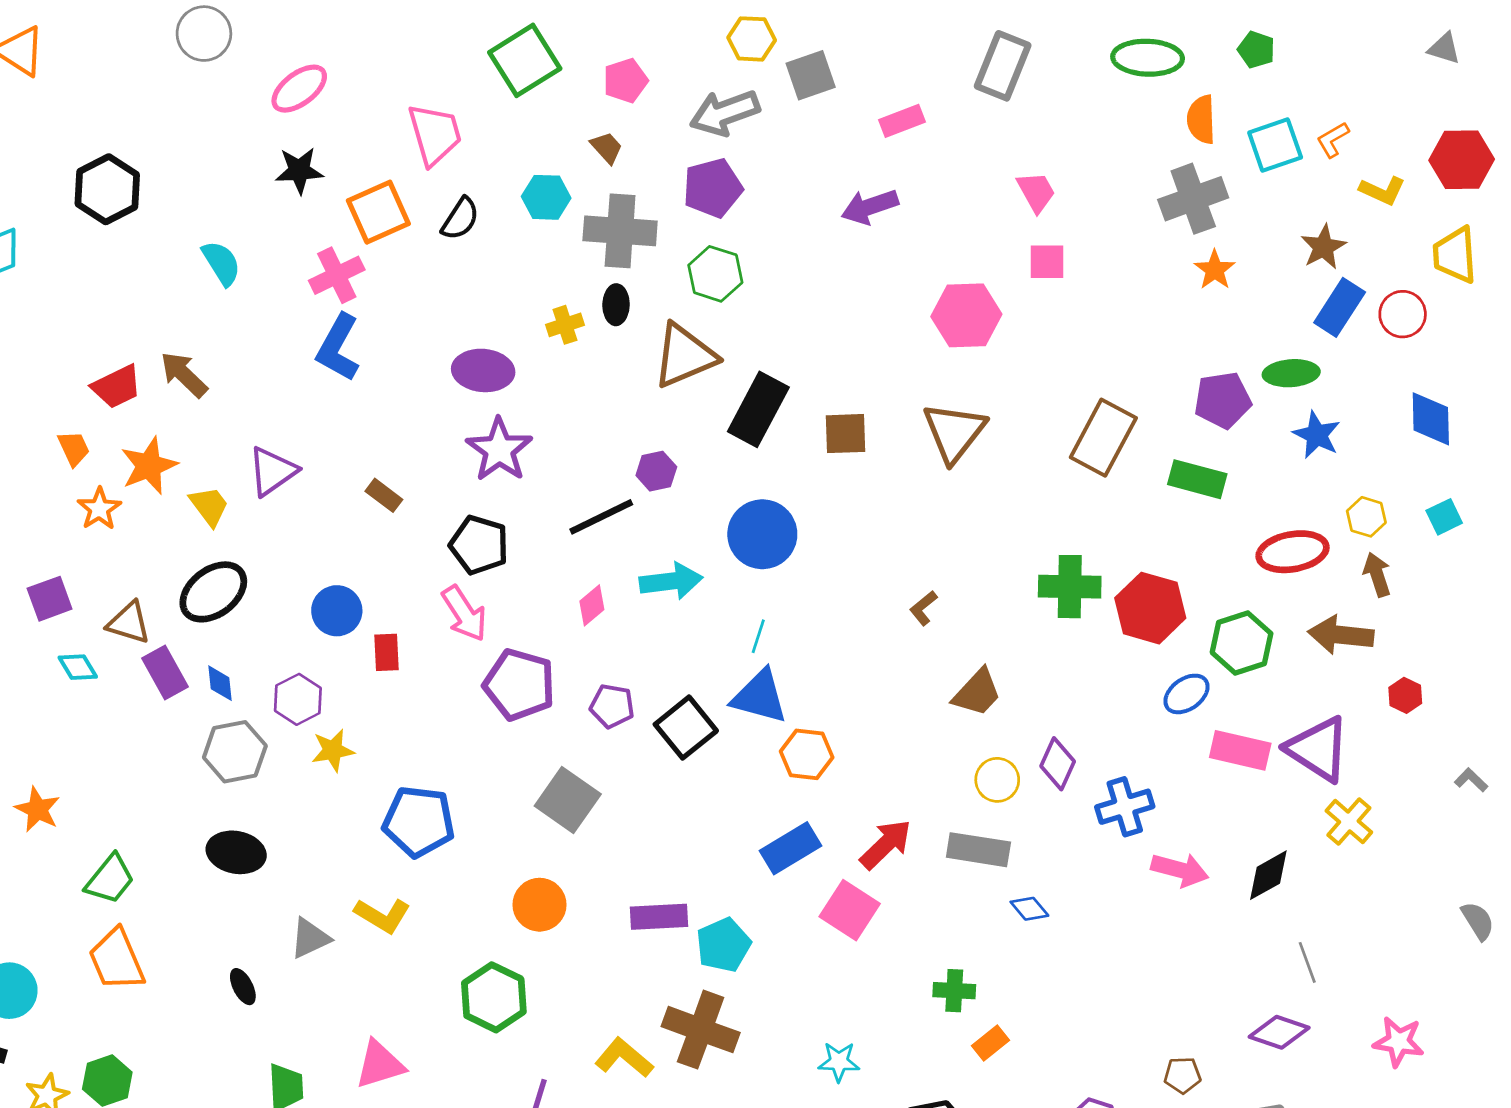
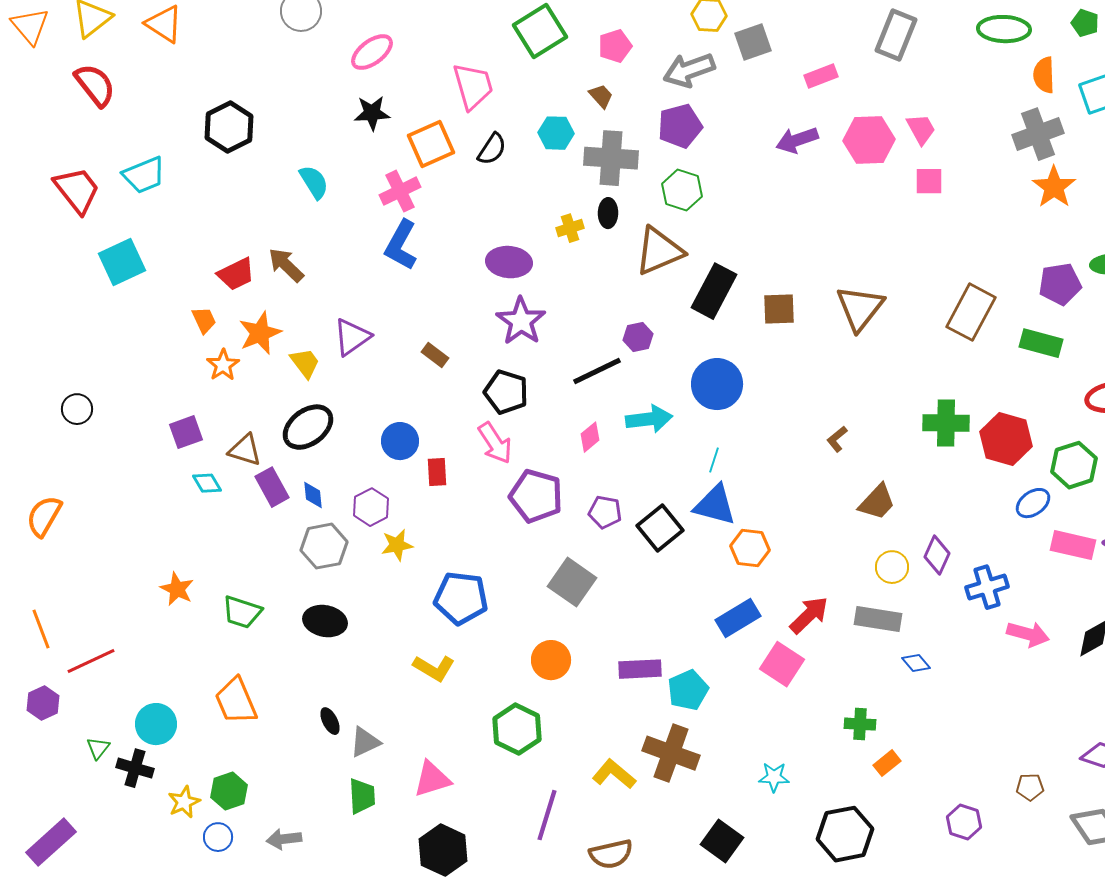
orange star: (1215, 270) -> (1054, 187), size x1.4
pink hexagon: (966, 315) -> (869, 140), moved
green trapezoid: (110, 879) -> (242, 612), moved, turned 69
gray triangle: (310, 938) -> (365, 742), moved

